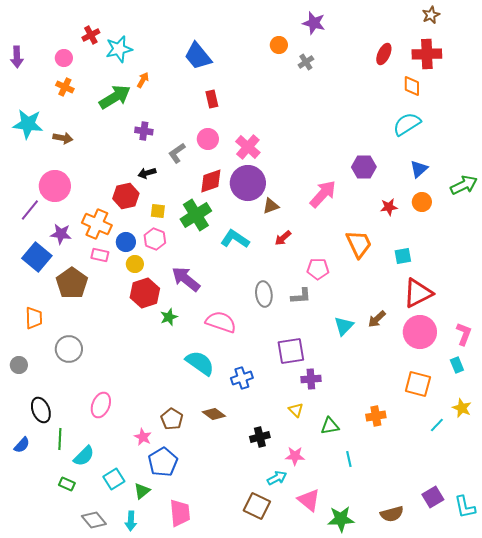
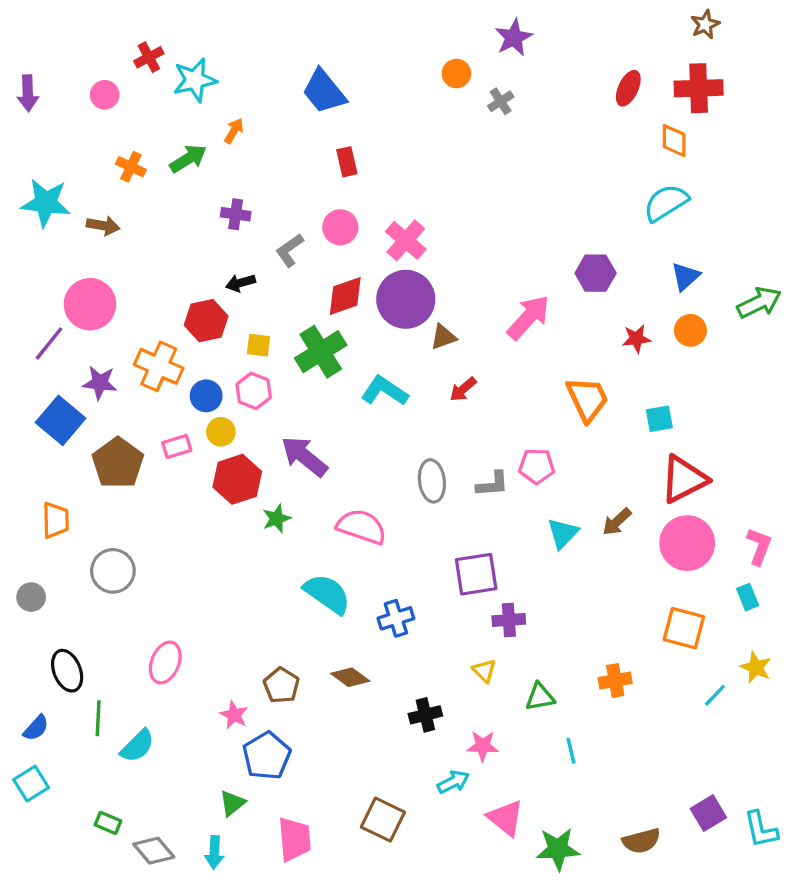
purple star: (314, 23) -> (514, 38), turned 30
orange cross: (65, 87) -> (131, 167), moved
green arrow: (115, 97) -> (188, 159), size x0.7
pink rectangle: (100, 255) -> (177, 447), moved, turned -30
pink pentagon: (318, 269) -> (537, 466), moved
cyan square: (114, 479) -> (31, 784), moved
green rectangle: (67, 484) -> (108, 823), moved
brown square: (257, 506) -> (383, 820), moved

